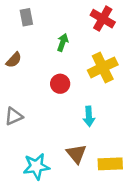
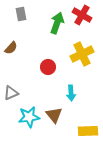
green arrow: (63, 42) -> (57, 23), moved, size x1.5
brown triangle: (76, 154) -> (54, 115), moved
cyan star: (36, 166) -> (29, 117), moved

